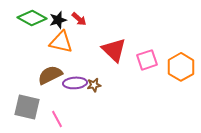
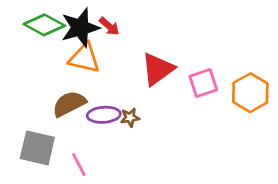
black star: (58, 20) -> (80, 28), size x1.6
red triangle: (114, 50) -> (158, 69), turned 40

